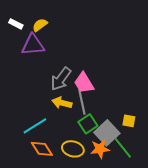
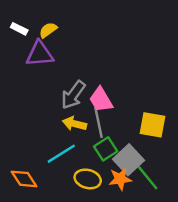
yellow square: (129, 121) -> (153, 125), moved, size x1.6
cyan line: (35, 126) -> (61, 154), moved
orange diamond: (42, 149) -> (24, 179), moved

